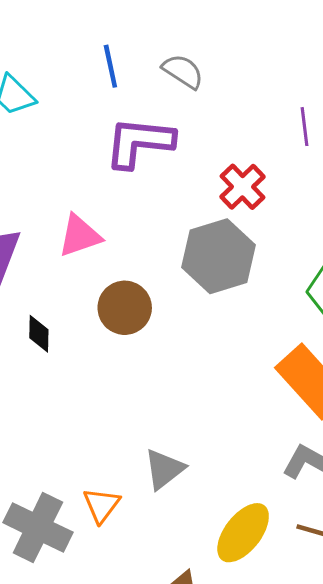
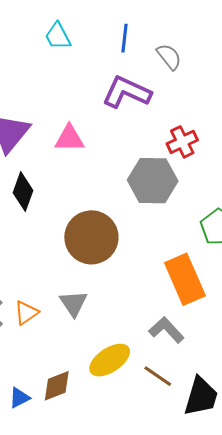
brown circle: (125, 308) -> (91, 237), moved, size x1.5
black diamond: (39, 334) -> (23, 192), size x1.5
gray triangle: (164, 469) -> (73, 303), turned -44

